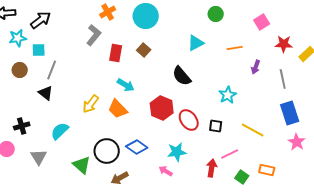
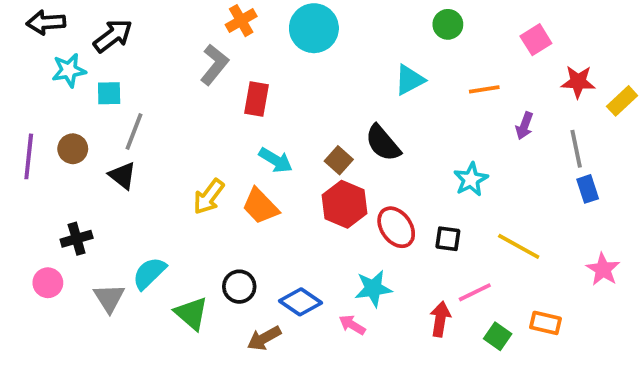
brown square: (144, 50) -> (339, 160), moved
brown circle: (20, 70) -> (73, 149), moved
blue rectangle: (290, 113) -> (588, 189), moved, size x0.6
cyan semicircle: (60, 131) -> (149, 273), moved
blue diamond: (137, 147) -> (301, 302), moved
black circle: (107, 151) -> (239, 287), size x0.7

